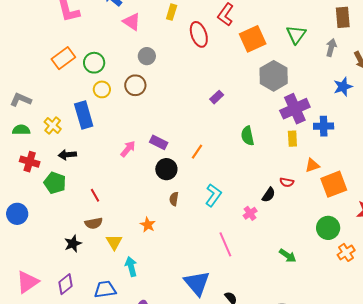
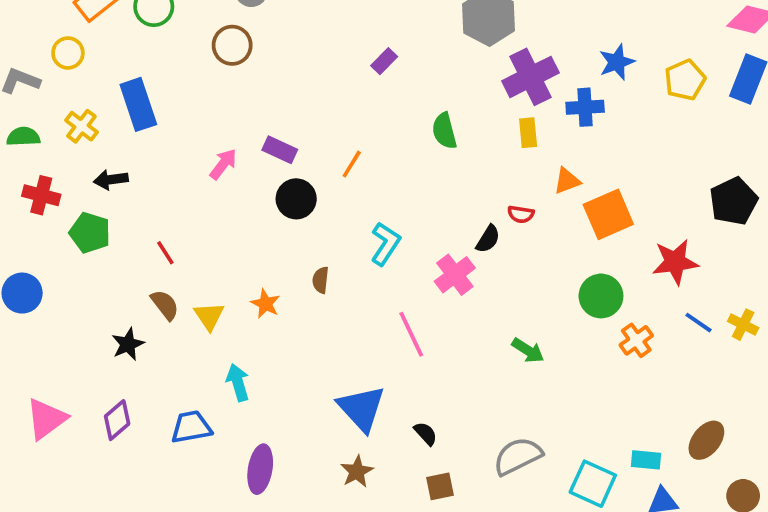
blue star: (343, 87) -> (617, 62), moved
yellow circle: (102, 89) -> (68, 53), moved
brown semicircle: (174, 199) -> (321, 280), moved
pink cross: (250, 213) -> (455, 275), size x1.5
brown semicircle: (94, 223) -> (165, 305), turned -114
yellow triangle: (114, 242) -> (209, 316), moved

